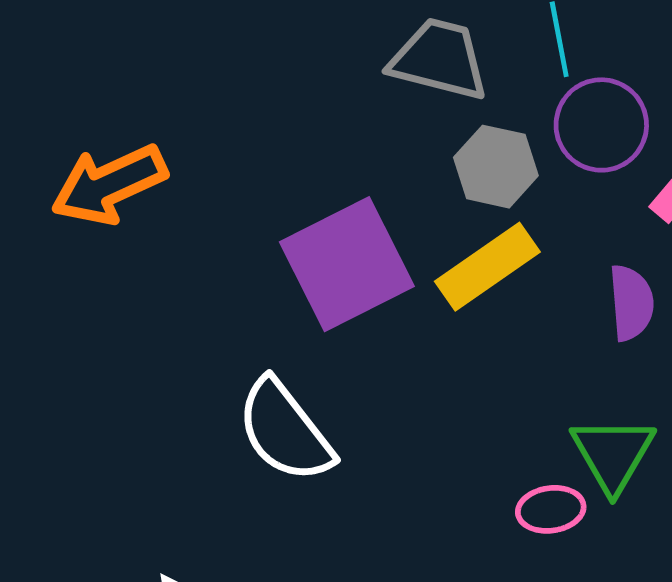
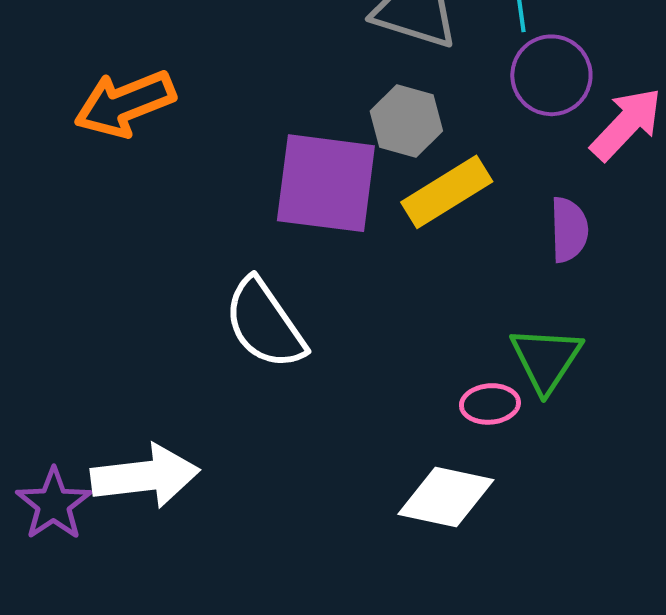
gray hexagon: (496, 167) -> (406, 121), moved
purple square: (347, 264) -> (326, 183), turned 31

